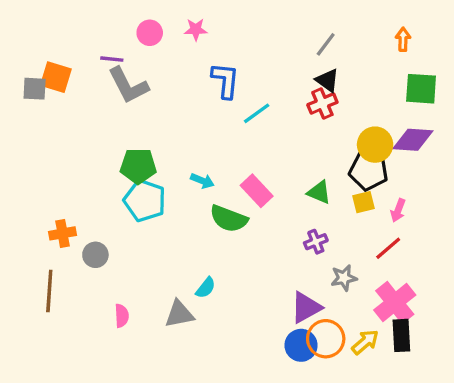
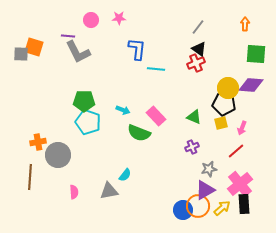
cyan line: (257, 113) -> (156, 69), turned 42
gray circle: (95, 255) -> (58, 155), size x1.6
purple triangle: (306, 307) -> (205, 190), moved

